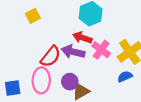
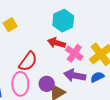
purple arrow: (73, 52) -> (75, 75), moved

